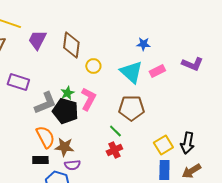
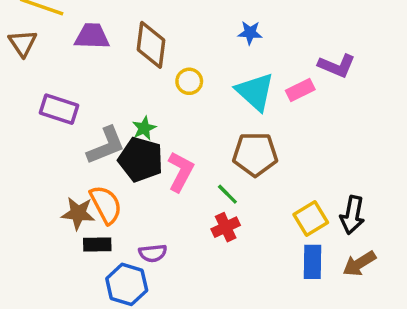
purple trapezoid: (37, 40) -> (92, 36), turned 65
blue star: (143, 44) -> (250, 33), moved
purple L-shape: (192, 64) -> (337, 66), moved
pink L-shape: (88, 99) -> (181, 172), moved
brown star: (64, 147) -> (78, 213), moved

